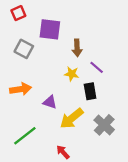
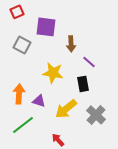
yellow star: (72, 74) -> (53, 73), moved, size x1.5
orange arrow: (21, 89) -> (19, 94), moved, turned -78
purple triangle: (50, 102) -> (39, 101), moved

